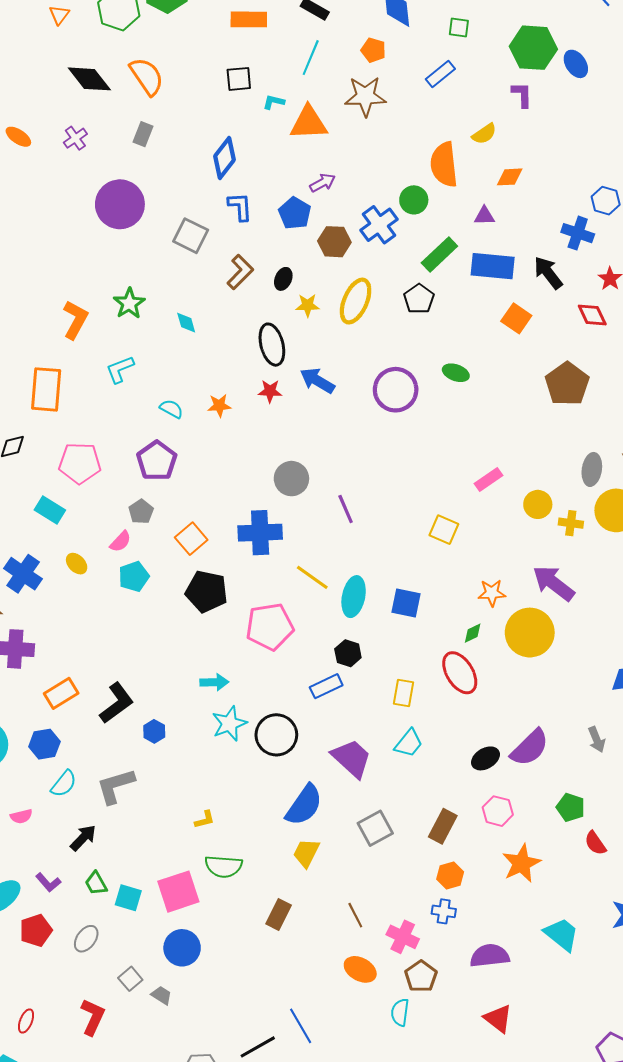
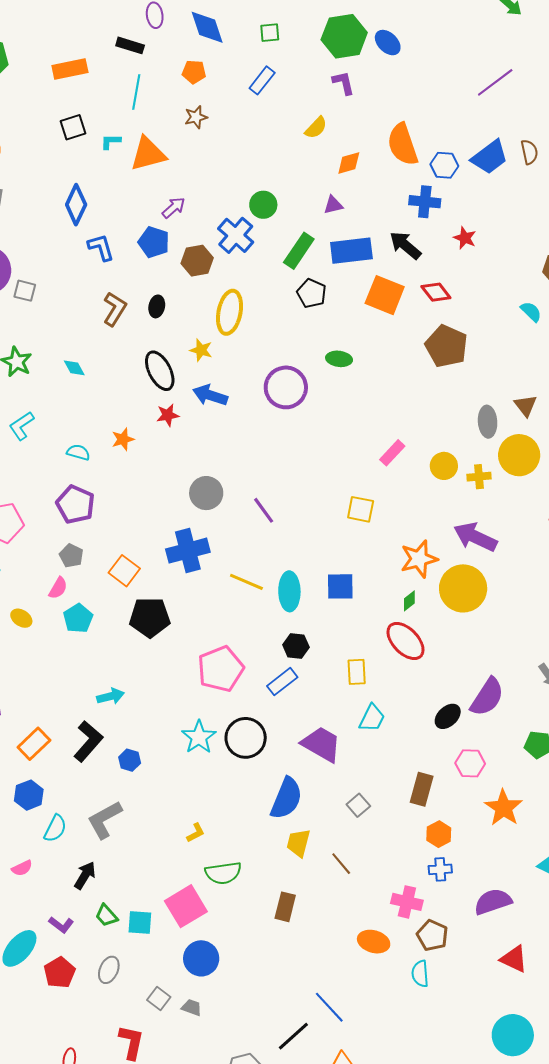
brown star: (365, 96) -> (196, 117), size x0.6
orange semicircle: (444, 165) -> (403, 144), moved
gray square: (191, 236) -> (25, 291), moved, size x0.7
black pentagon: (419, 299) -> (312, 293), moved
yellow star: (308, 305) -> (201, 350), moved, turned 30
red diamond: (592, 315) -> (436, 292), moved
orange square: (516, 318) -> (385, 295), size x1.4
orange star: (492, 593) -> (419, 559), size x1.4
pink pentagon: (270, 627) -> (221, 669), moved
cyan arrow: (214, 682) -> (111, 696), moved
gray square: (375, 828) -> (358, 805), size x0.7
brown line: (355, 915) -> (341, 864), moved

